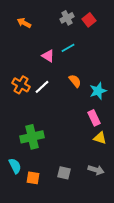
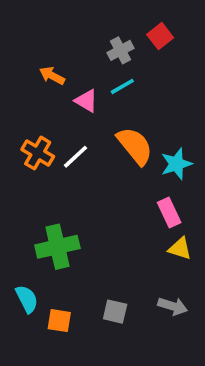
gray cross: (67, 18) -> (121, 50), moved
orange arrow: (24, 23) -> (52, 76), moved
orange semicircle: (75, 81) -> (135, 146), size x1.6

